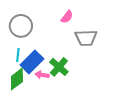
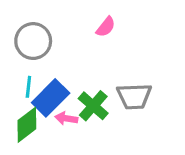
gray trapezoid: (86, 38) -> (134, 96), moved

